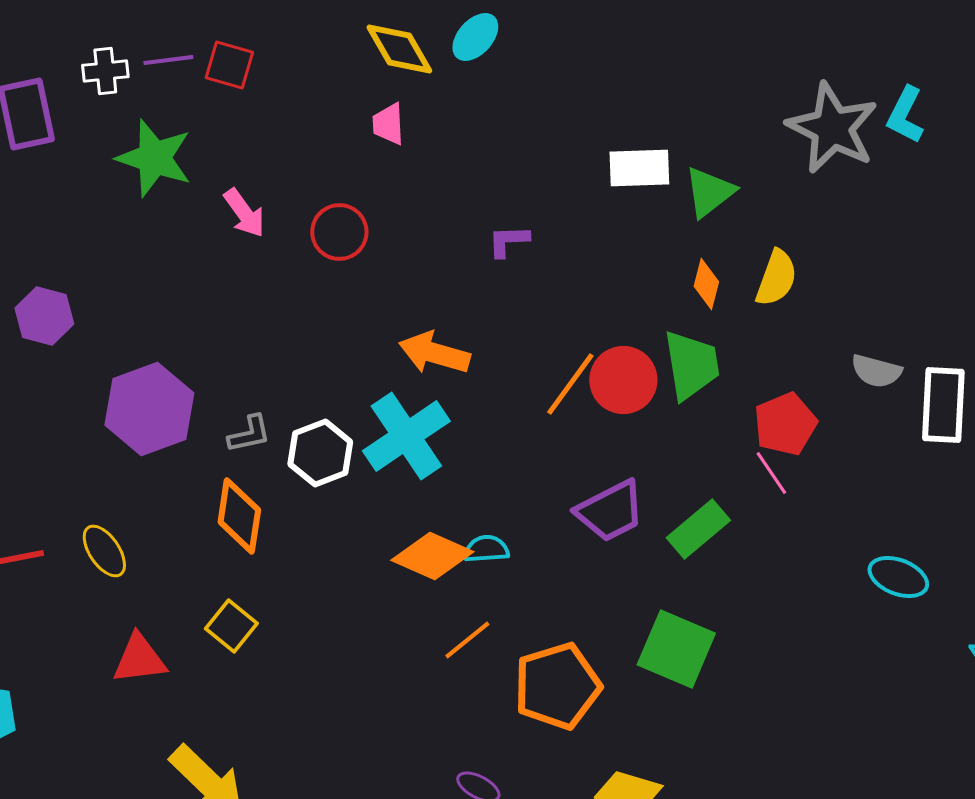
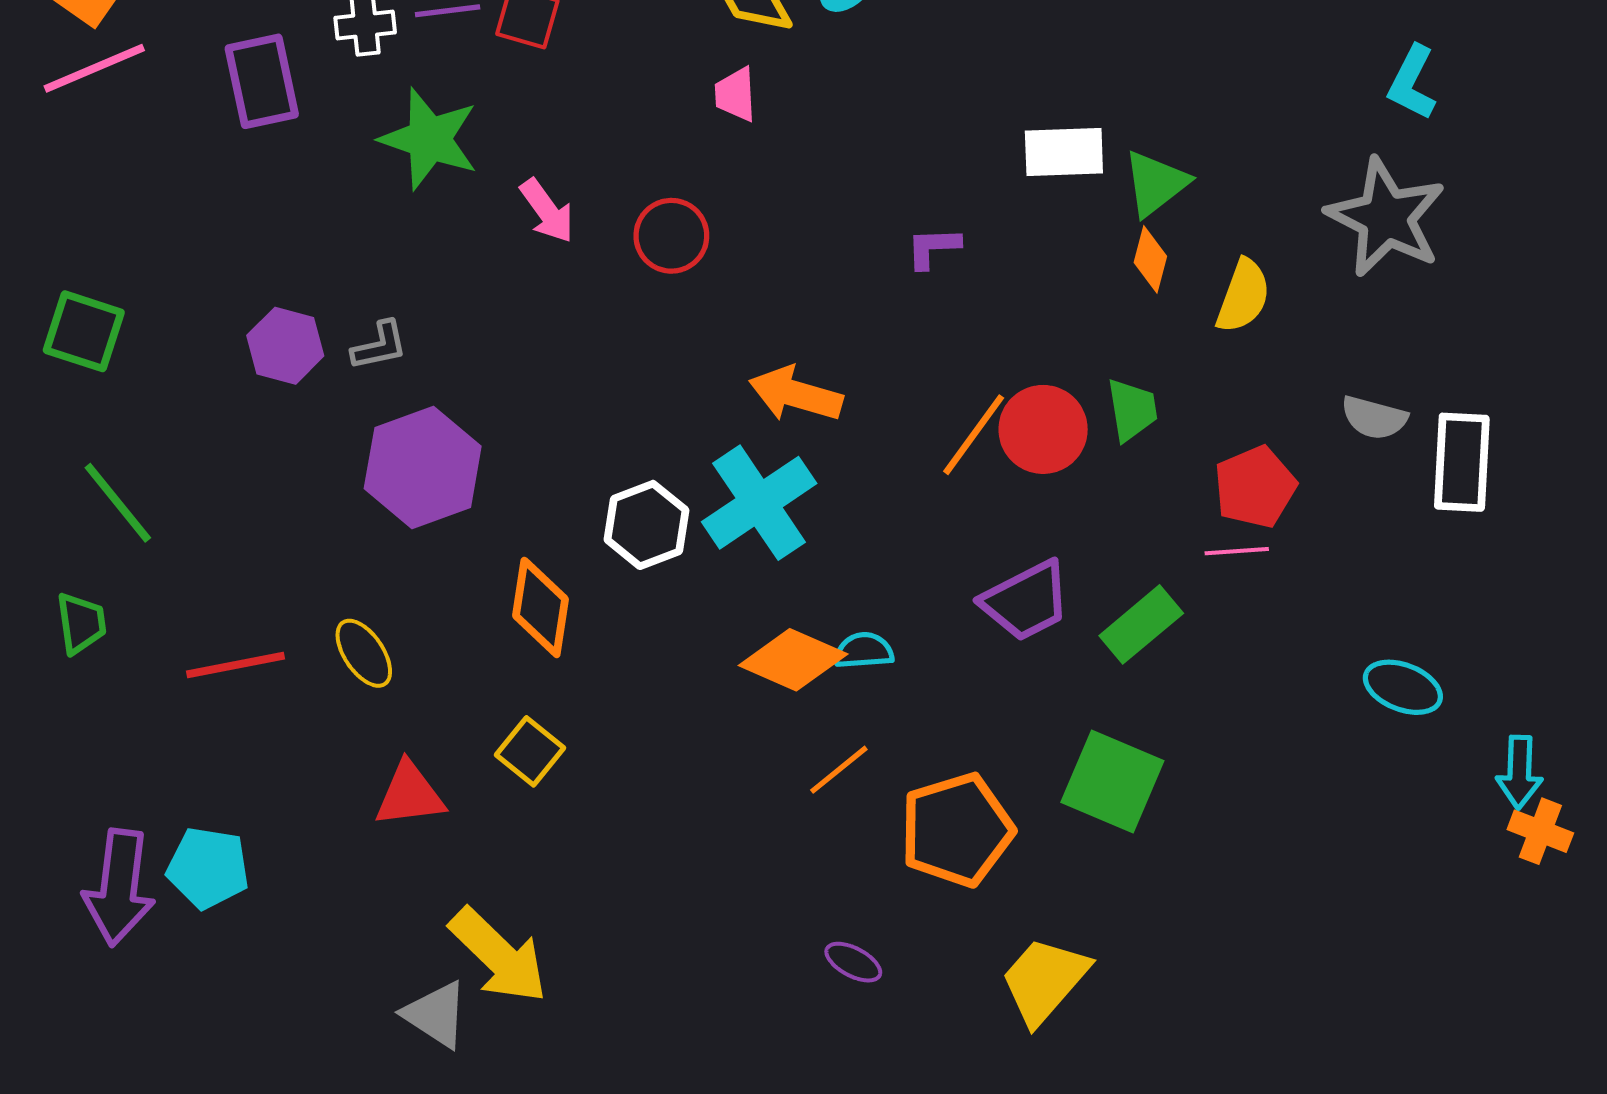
gray star: (832, 128) -> (1386, 217), moved
purple L-shape: (508, 241) -> (933, 248), moved
orange diamond: (706, 284) -> (1150, 259), moved
green trapezoid: (691, 365) -> (1132, 410), size x0.7
gray L-shape: (249, 434) -> (380, 346), moved
pink line: (771, 473) -> (1237, 551), turned -60

